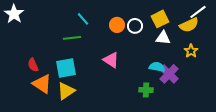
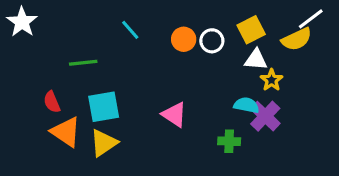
green line: (72, 38) -> (83, 63), moved
yellow star: (191, 51) -> (272, 80), moved
pink triangle: (111, 60) -> (174, 115), moved

